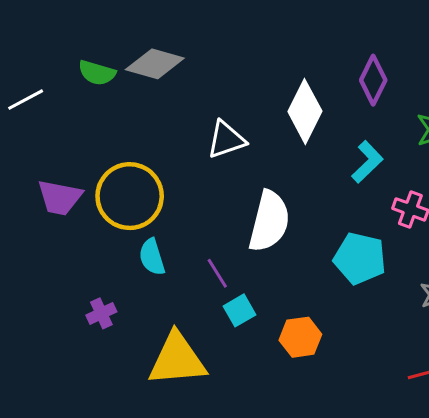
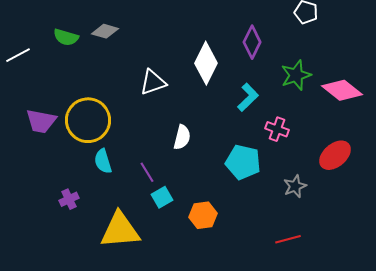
gray diamond: (155, 64) -> (105, 31), size x0.7
white semicircle: (269, 221) -> (182, 137), size x0.6

